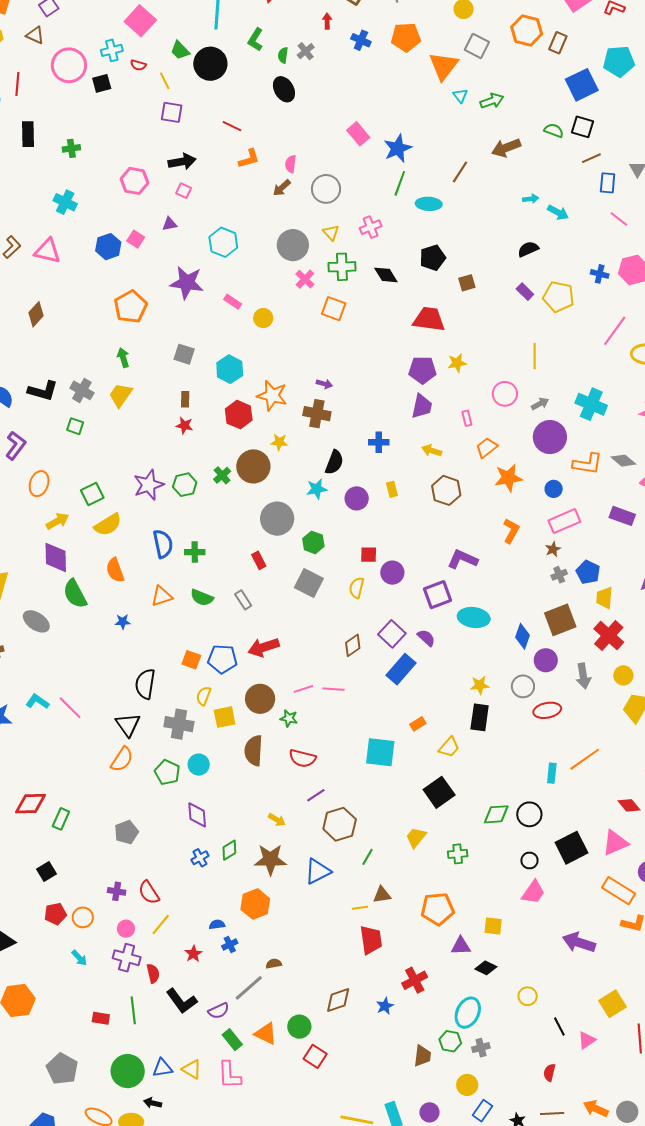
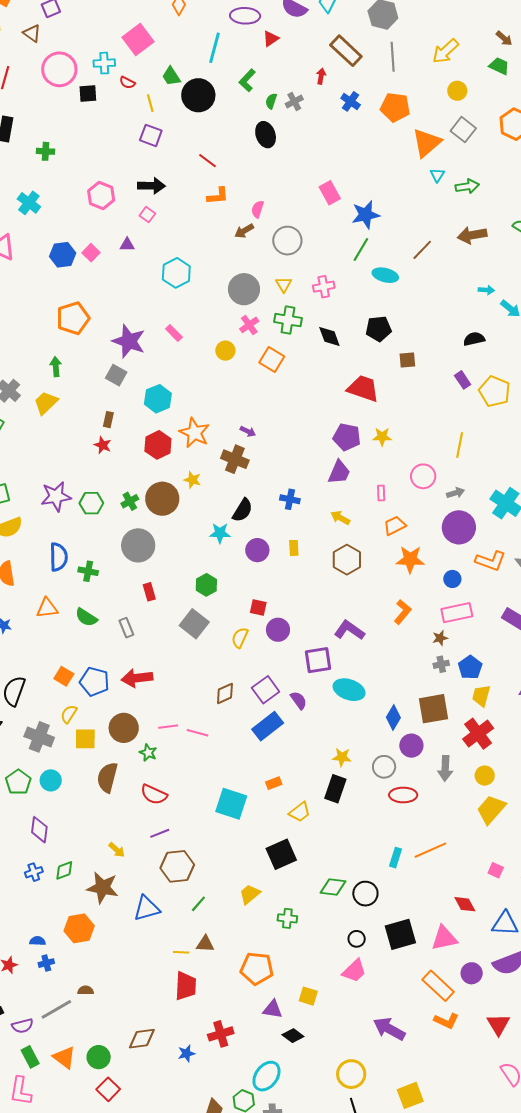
purple star: (187, 283) -> (129, 341), moved
yellow circle: (263, 318) -> (225, 351), moved
gray circle: (277, 519) -> (138, 545), moved
yellow circle: (528, 996) -> (351, 1074), moved, size x1.5

